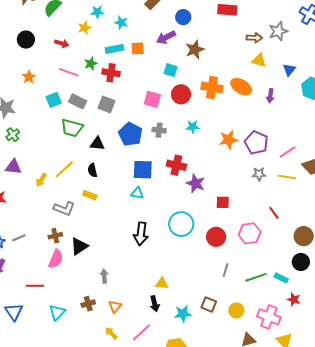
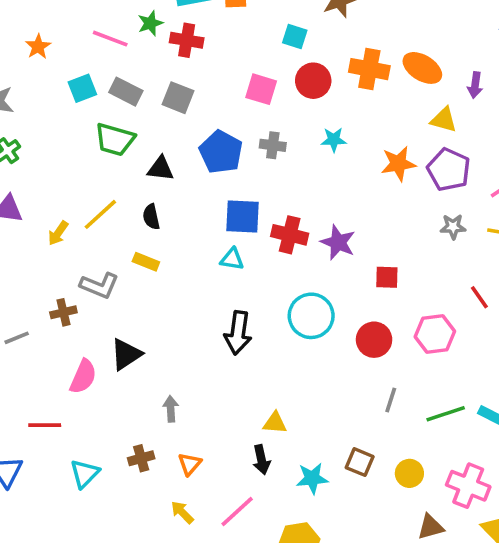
yellow triangle: (259, 60) -> (444, 120), moved
red cross: (176, 165) -> (290, 235), moved
brown cross: (55, 236) -> (63, 312), moved

